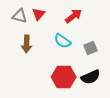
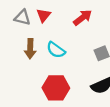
cyan semicircle: (63, 41) -> (56, 50), moved
red hexagon: (64, 77) -> (56, 88), moved

